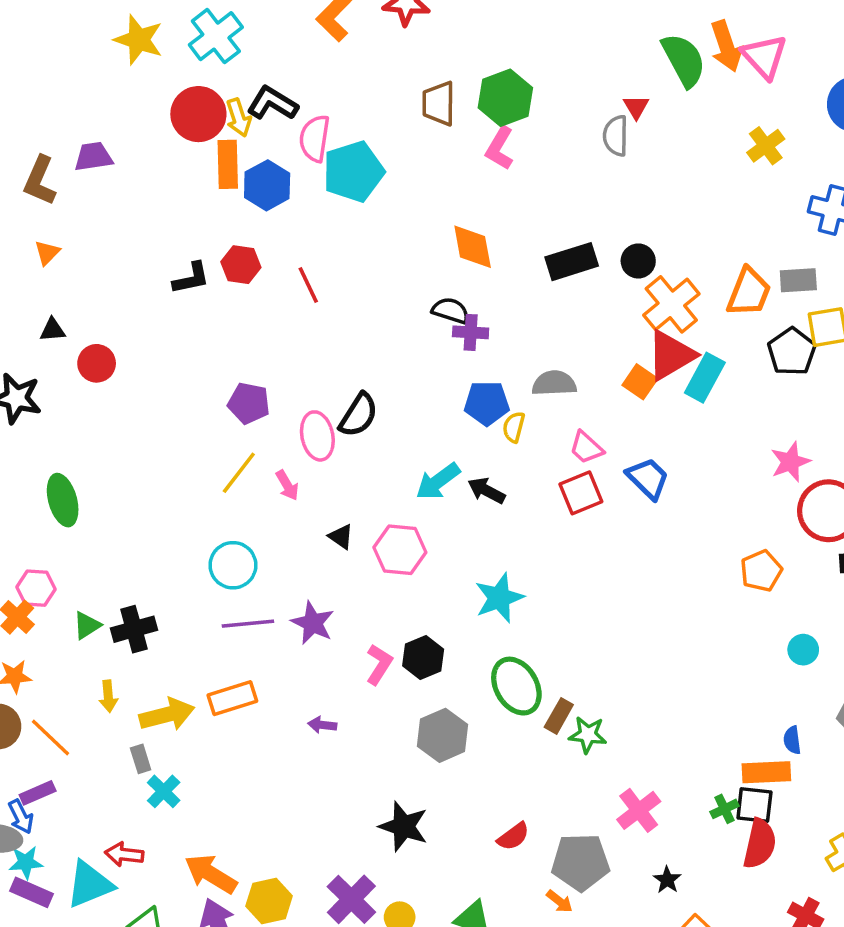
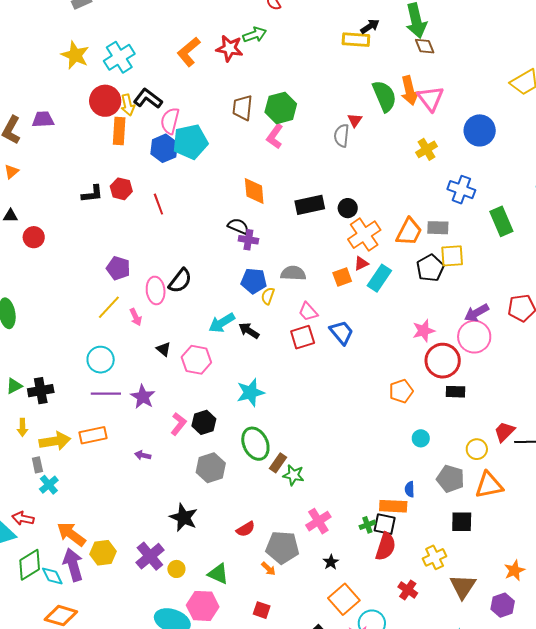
blue hexagon: (267, 185) -> (164, 148), moved
red triangle: (671, 355) -> (361, 263), size x0.5
orange square: (640, 382) -> (342, 277), turned 30

